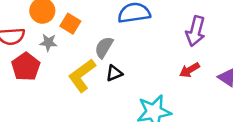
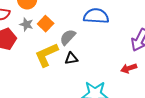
orange square: (70, 24) -> (46, 24), moved

